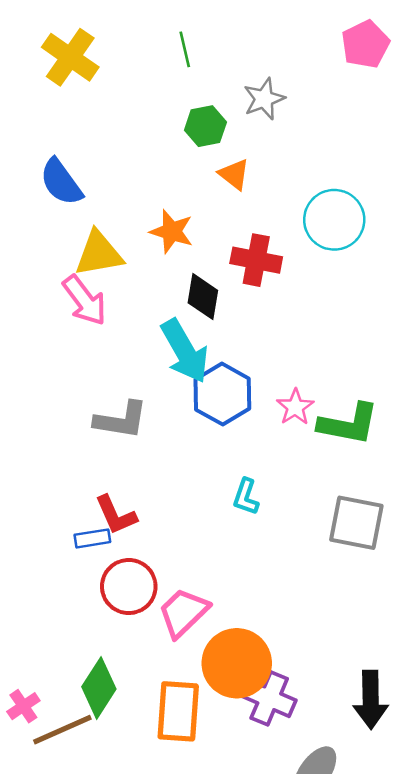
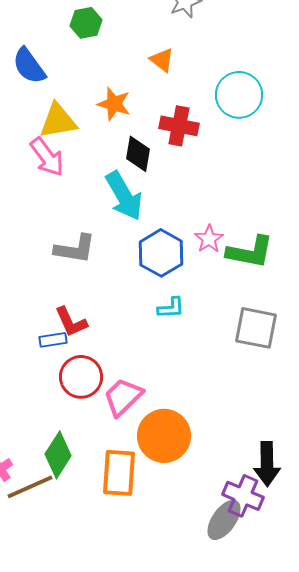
green hexagon: (205, 126) -> (86, 23), moved
blue hexagon: (222, 394) -> (161, 253), moved
cyan L-shape: (246, 497) -> (171, 308), turned -112
purple cross: (269, 698) -> (243, 496), moved

